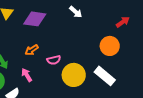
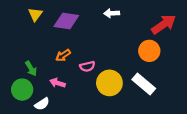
white arrow: (76, 12) -> (112, 13), turned 136
red arrow: (123, 22) -> (164, 24), size x1.6
pink arrow: (27, 75) -> (57, 83), turned -40

